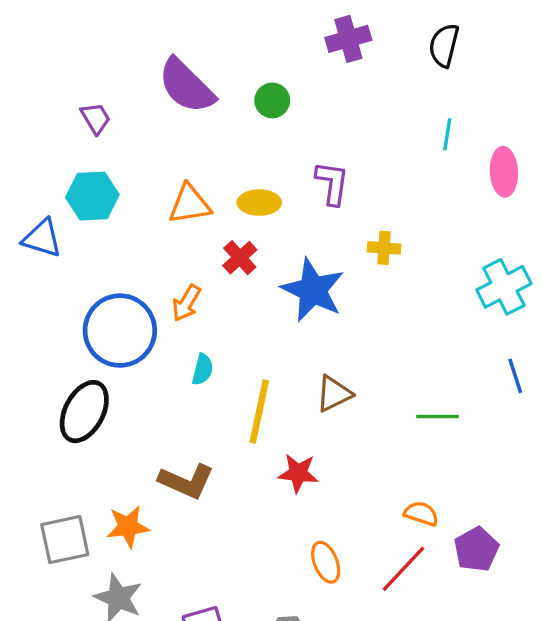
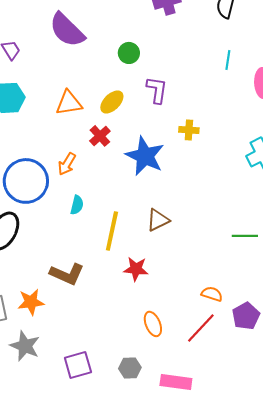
green circle: (272, 100) -> (129, 53), moved
yellow ellipse: (259, 203) -> (112, 102), turned -45
green line: (437, 416) -> (245, 236), moved

